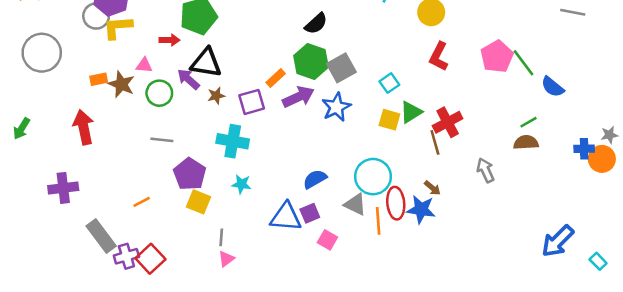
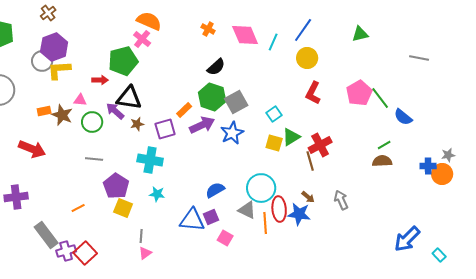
red arrow: (83, 127) -> (32, 149), turned 124
gray arrow: (486, 170) -> (341, 200), moved

